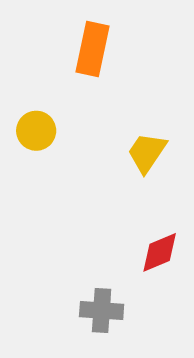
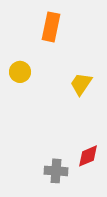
red diamond: (160, 252) -> (88, 156), moved

